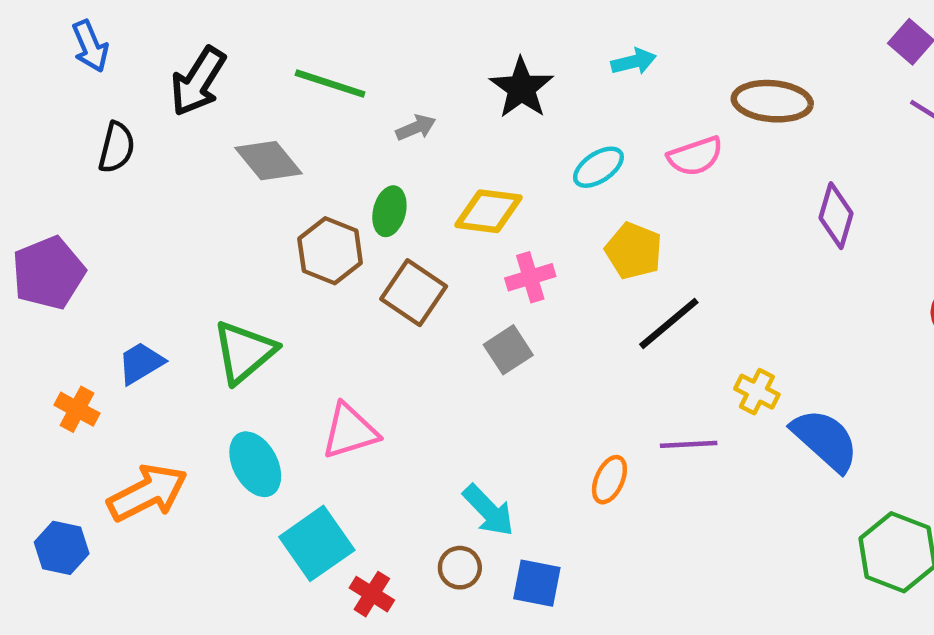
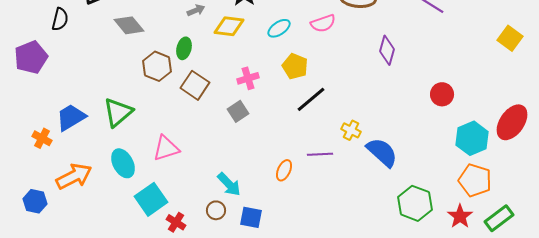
yellow diamond: (488, 211) -> (229, 26), moved
purple pentagon: (48, 273) -> (31, 57), moved
blue trapezoid: (141, 363) -> (71, 117), size x1.4

